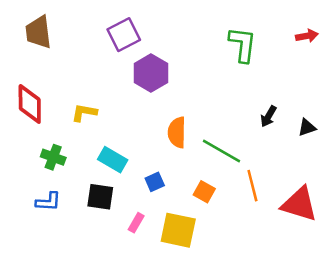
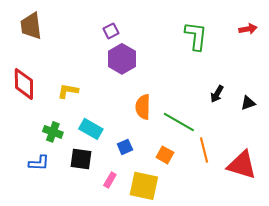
purple square: (124, 35) -> (111, 31), moved, size x0.6
green cross: (53, 157) -> (53, 132), moved

